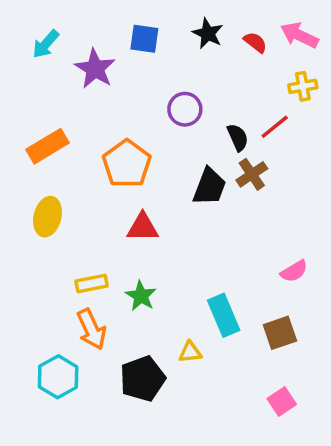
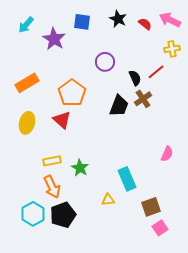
red triangle: (143, 227) -> (62, 120), moved, turned 42
pink semicircle: (294, 271) -> (167, 154), turned -35
brown square: (280, 333) -> (151, 207), moved
black pentagon: (143, 379) -> (63, 215), moved

